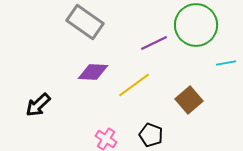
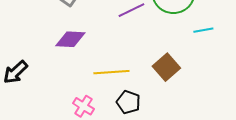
yellow line: (134, 85) -> (111, 72), moved, turned 32

